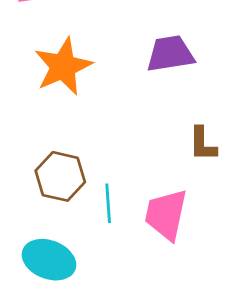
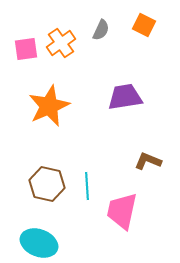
brown L-shape: (203, 144) -> (148, 161), turned 112
cyan line: (108, 203) -> (87, 186), moved

